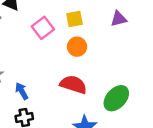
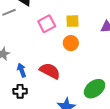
red semicircle: (73, 85) -> (50, 71), moved

